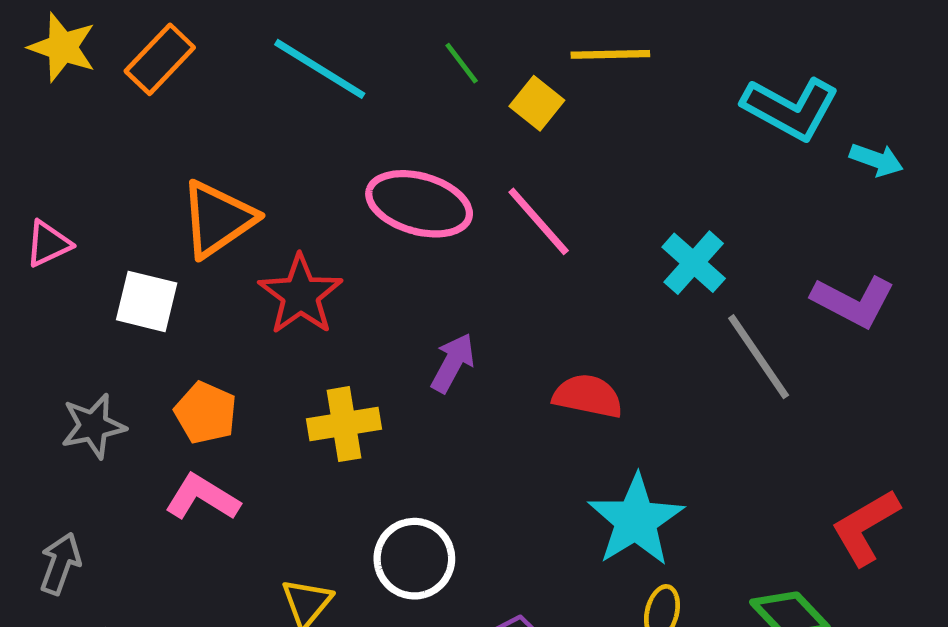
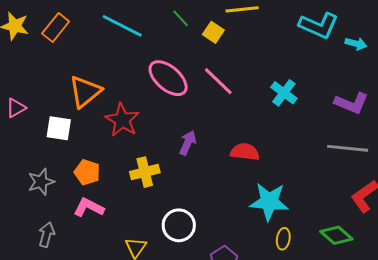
pink ellipse: (419, 204) -> (168, 78), turned 30
gray line: (759, 357) -> (348, 148), moved, turned -45
cyan star: (636, 520) -> (269, 202), turned -30
gray arrow: (60, 564) -> (47, 235), moved

